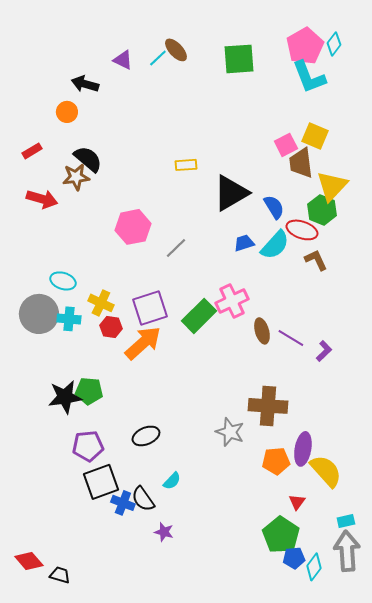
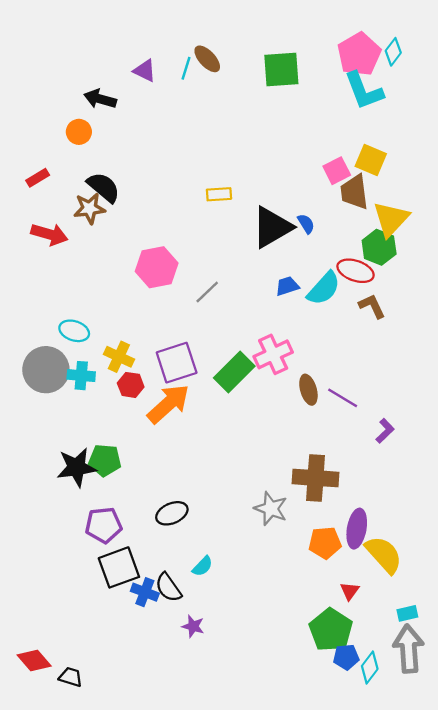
cyan line: (158, 58) -> (186, 68), turned -30
blue semicircle: (274, 207) -> (306, 224), moved, size x0.7
purple L-shape: (324, 351) -> (385, 431), moved

